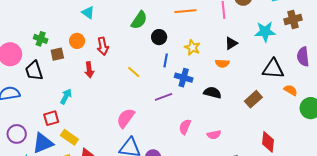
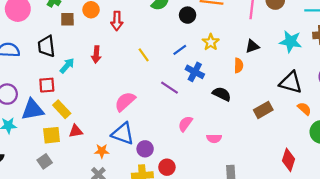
black circle: (159, 37) -> (188, 15), moved
blue line: (166, 60) -> (180, 50), turned 32
orange semicircle: (222, 63) -> (239, 65), turned -104
red arrow: (89, 70) -> (96, 54), moved
black trapezoid: (34, 71) -> (46, 46), moved
purple line: (164, 97) -> (169, 88), turned 42
red diamond: (268, 142) -> (288, 160), moved

